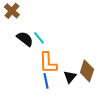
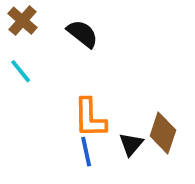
cyan line: (39, 38) -> (21, 71), moved
black semicircle: (25, 39) -> (82, 34), moved

